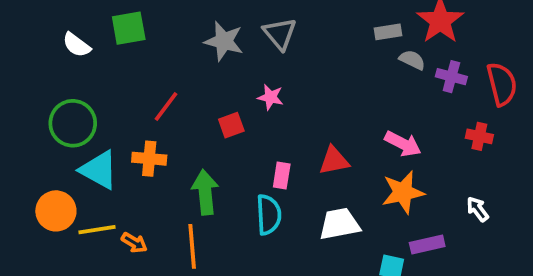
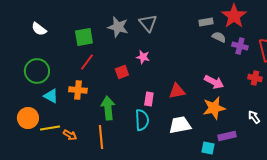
green square: (129, 28) -> (84, 37), moved
cyan triangle: (99, 170) -> (51, 96), size x0.7

